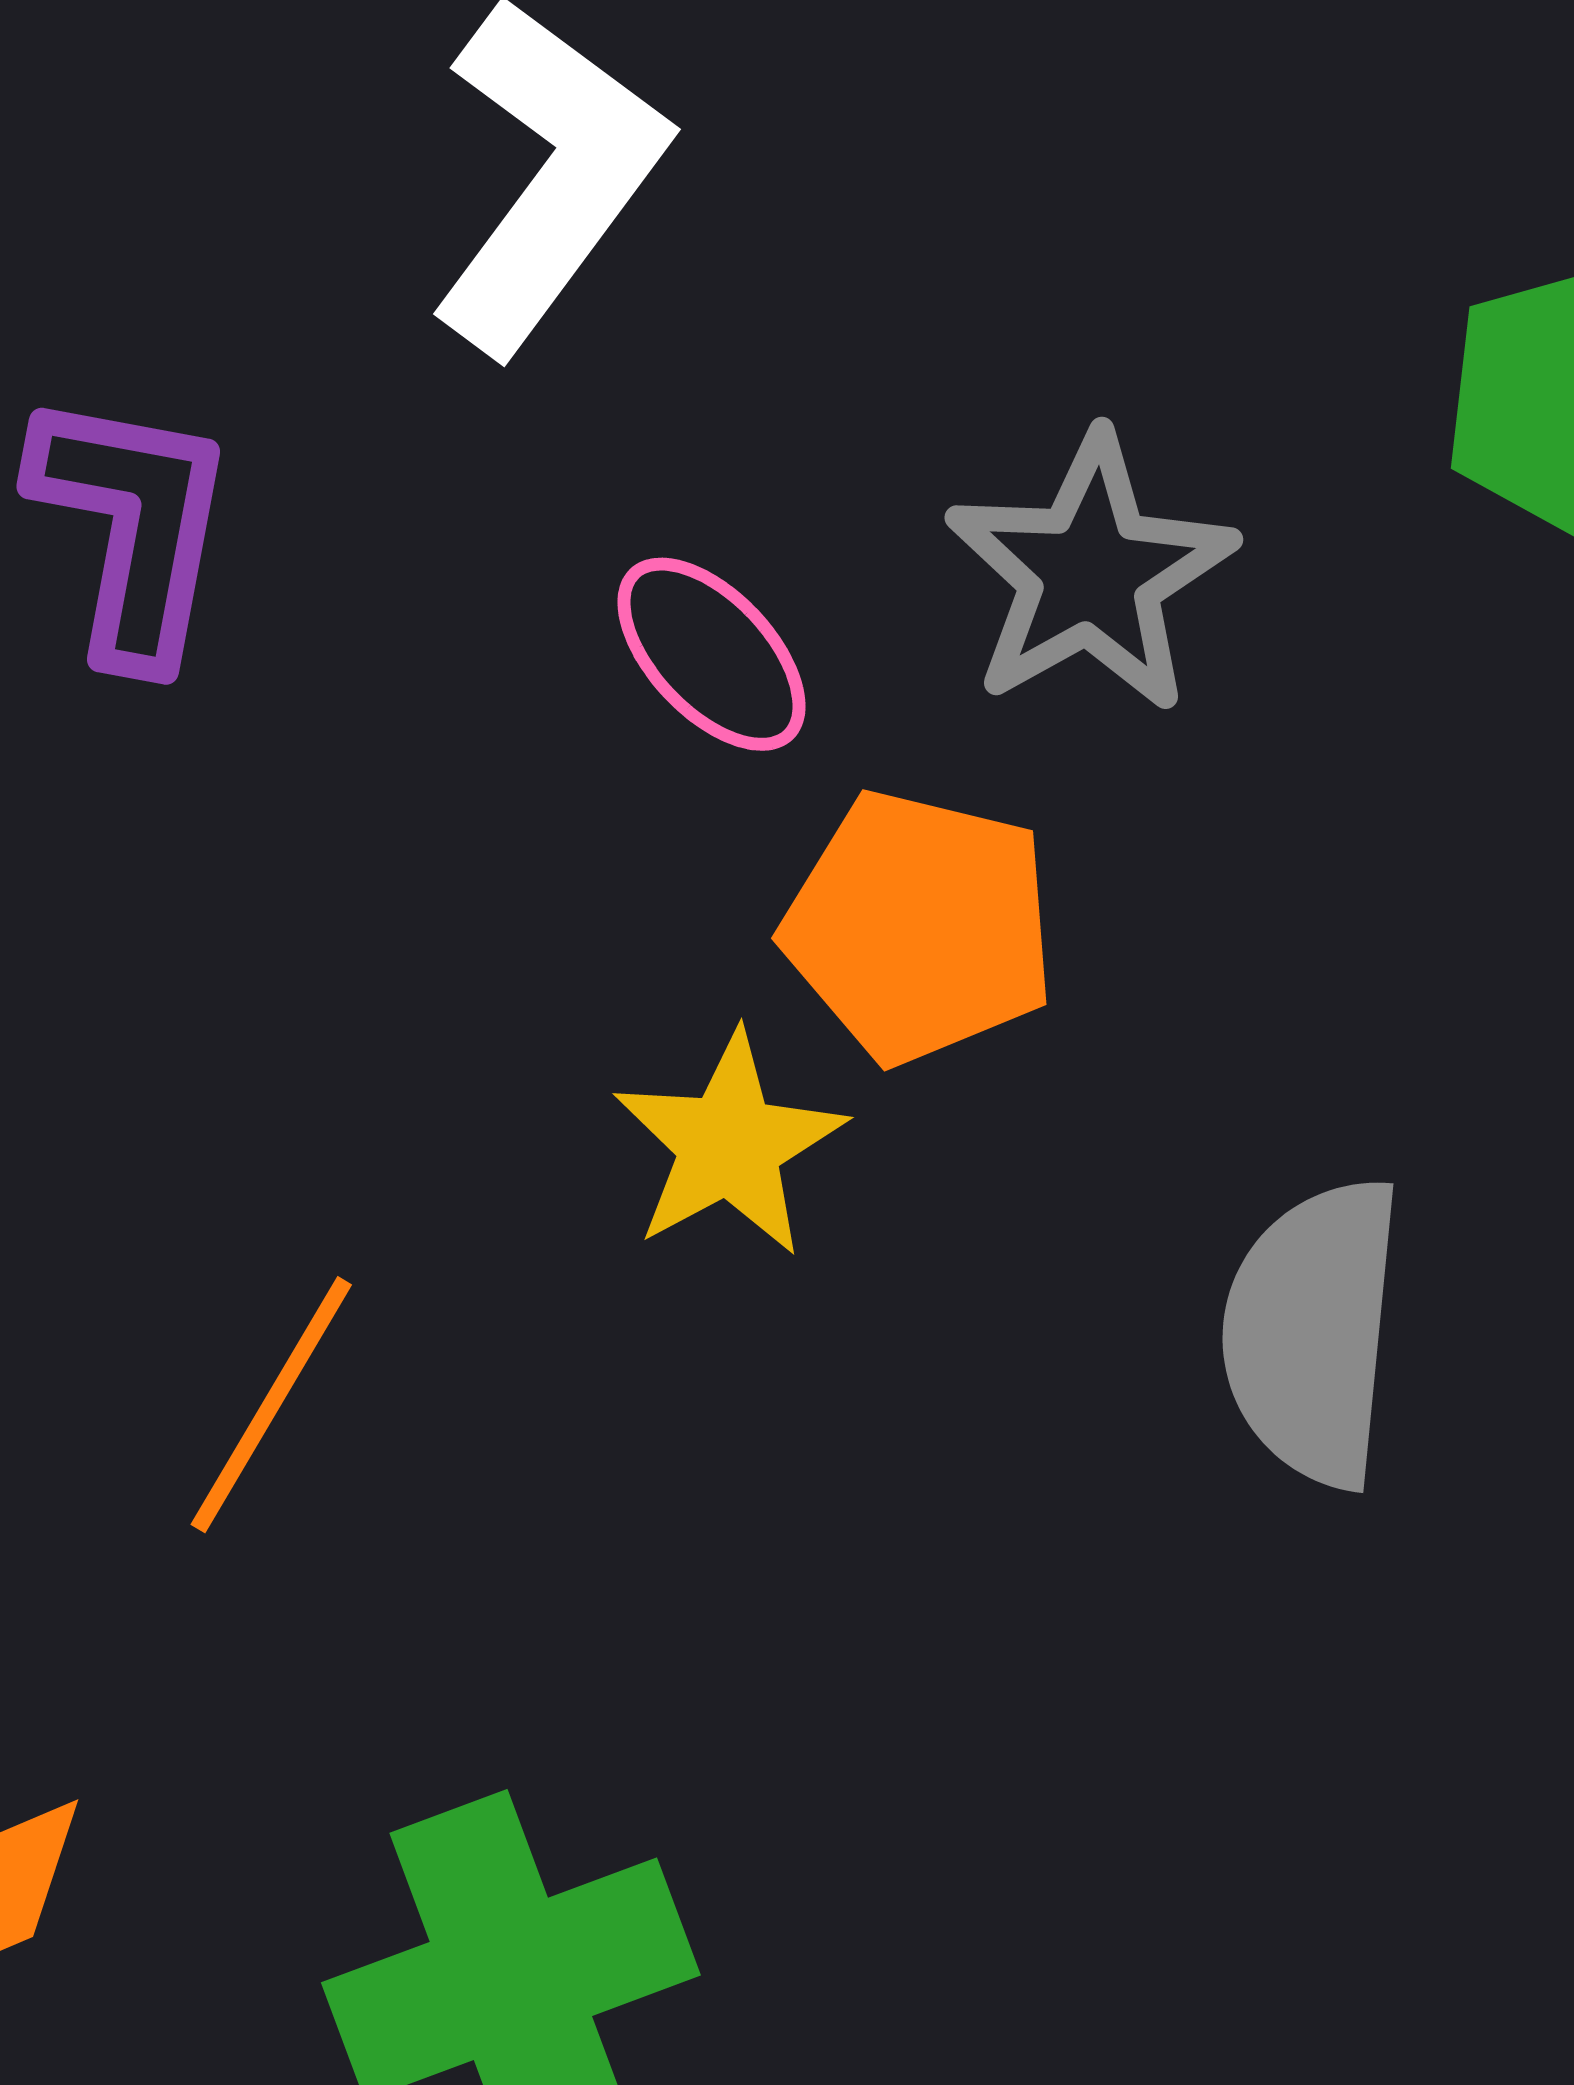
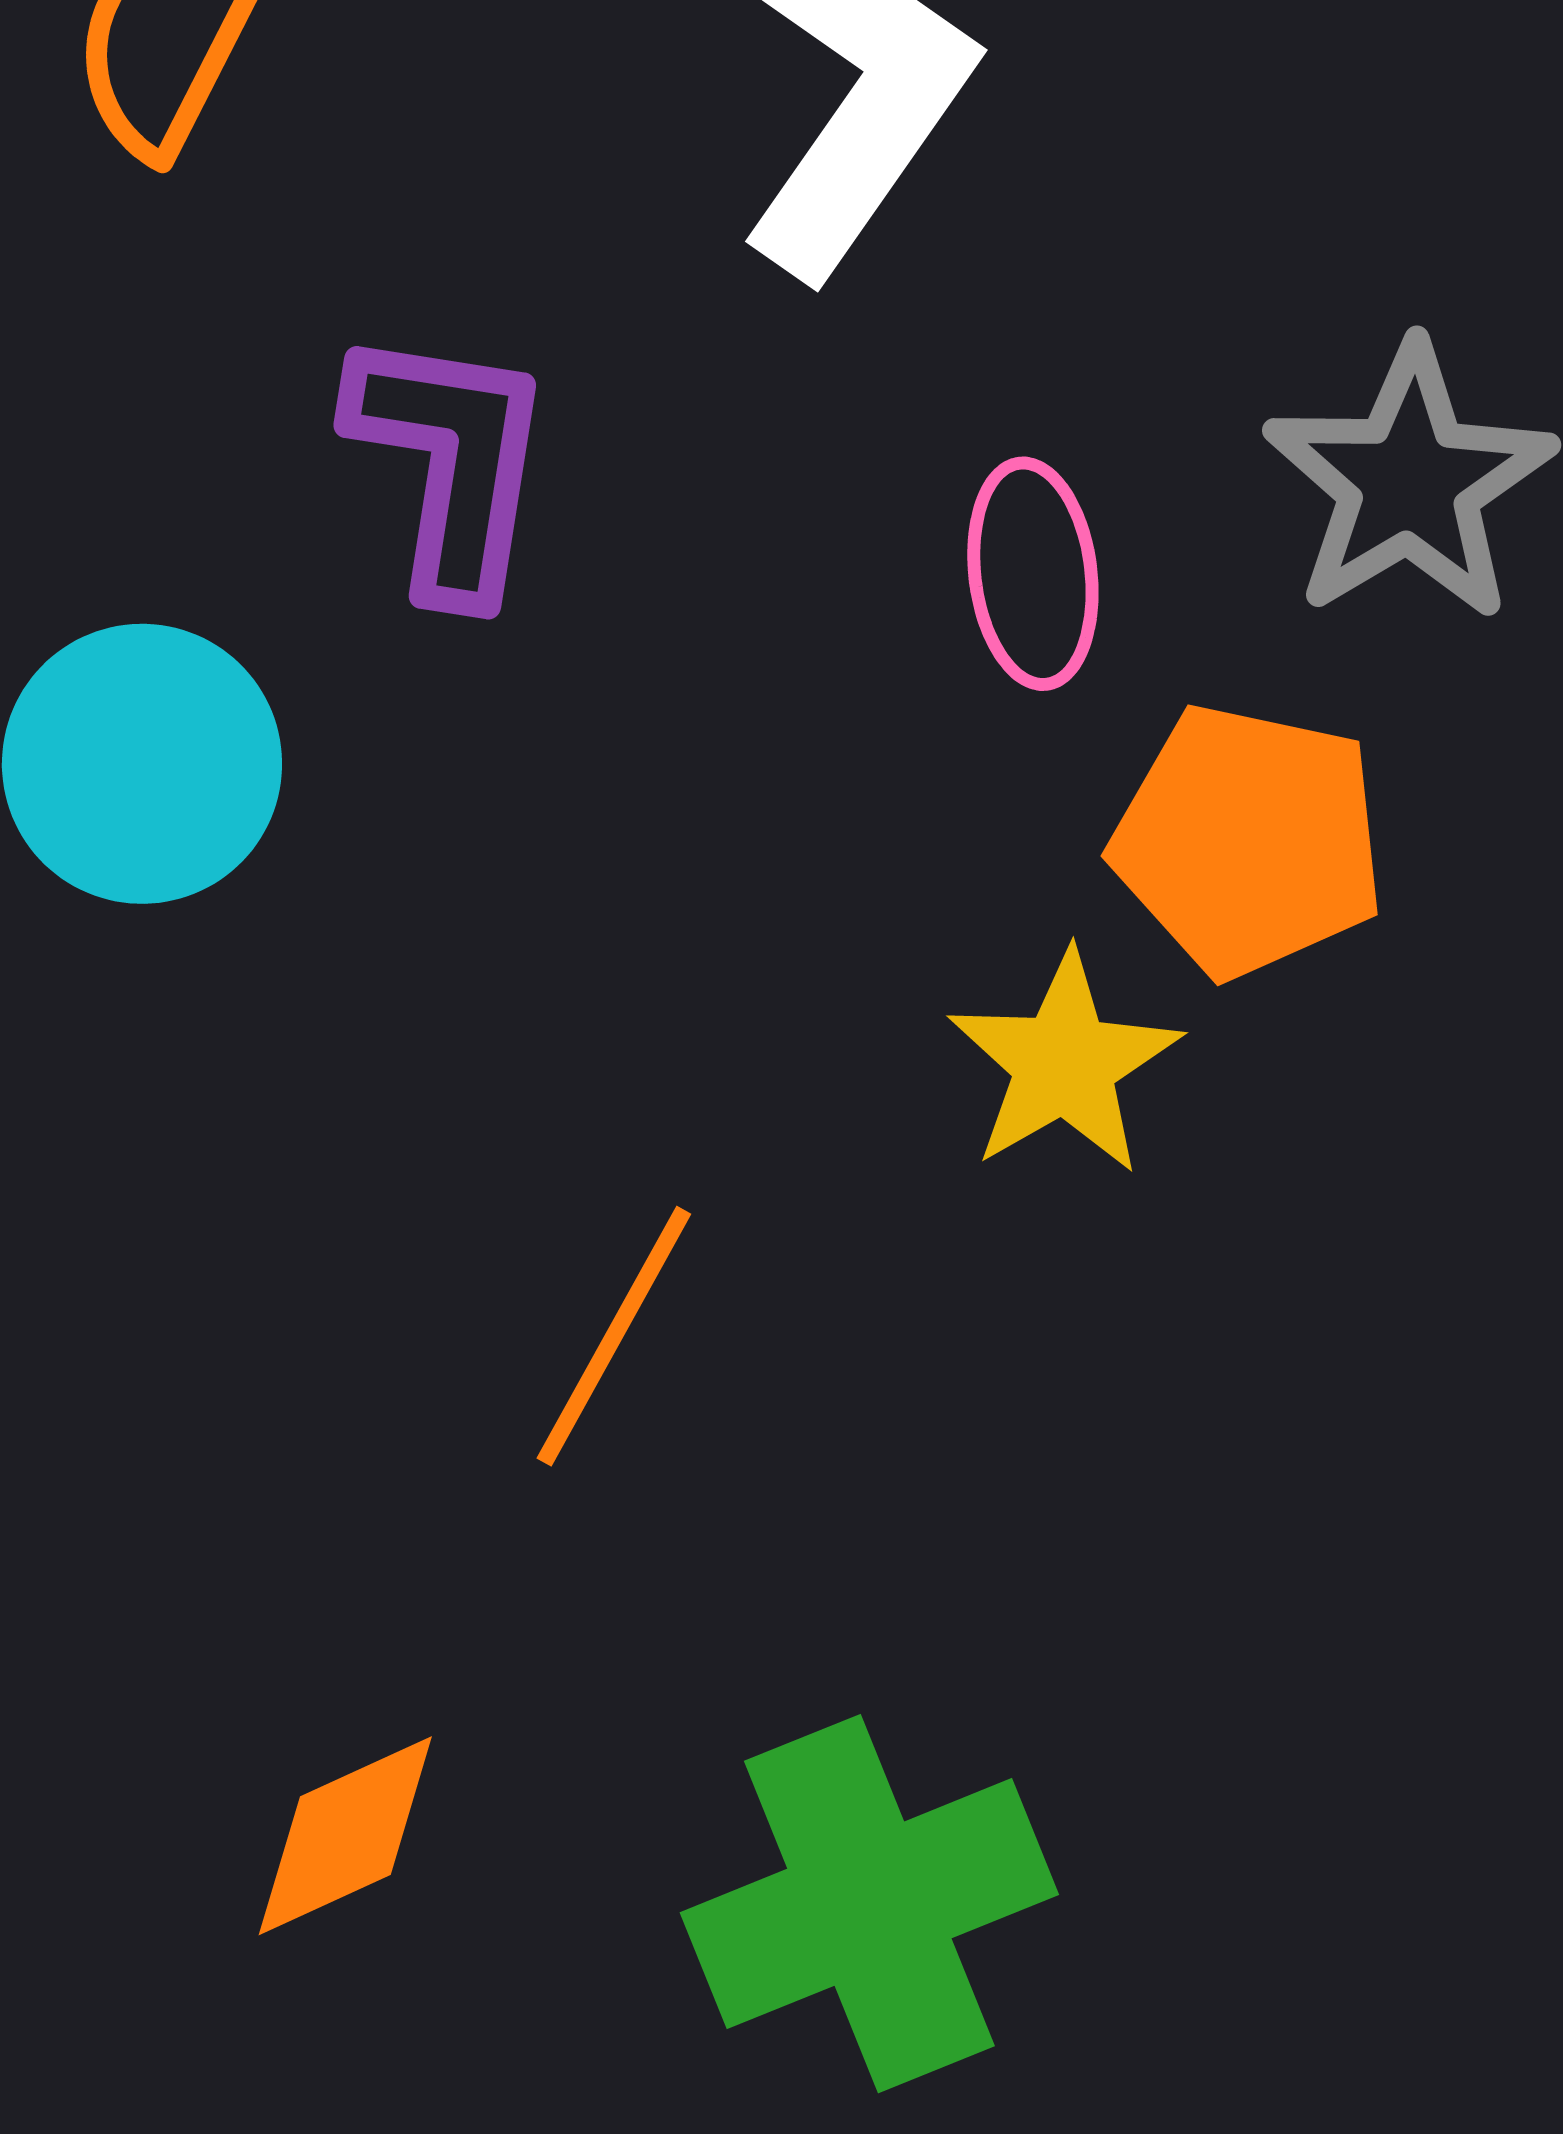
pink ellipse: (711, 654) -> (1033, 574), turned 38

